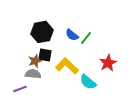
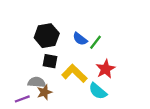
brown star: (35, 61) -> (44, 92), moved
red star: (108, 63) -> (106, 69), moved

